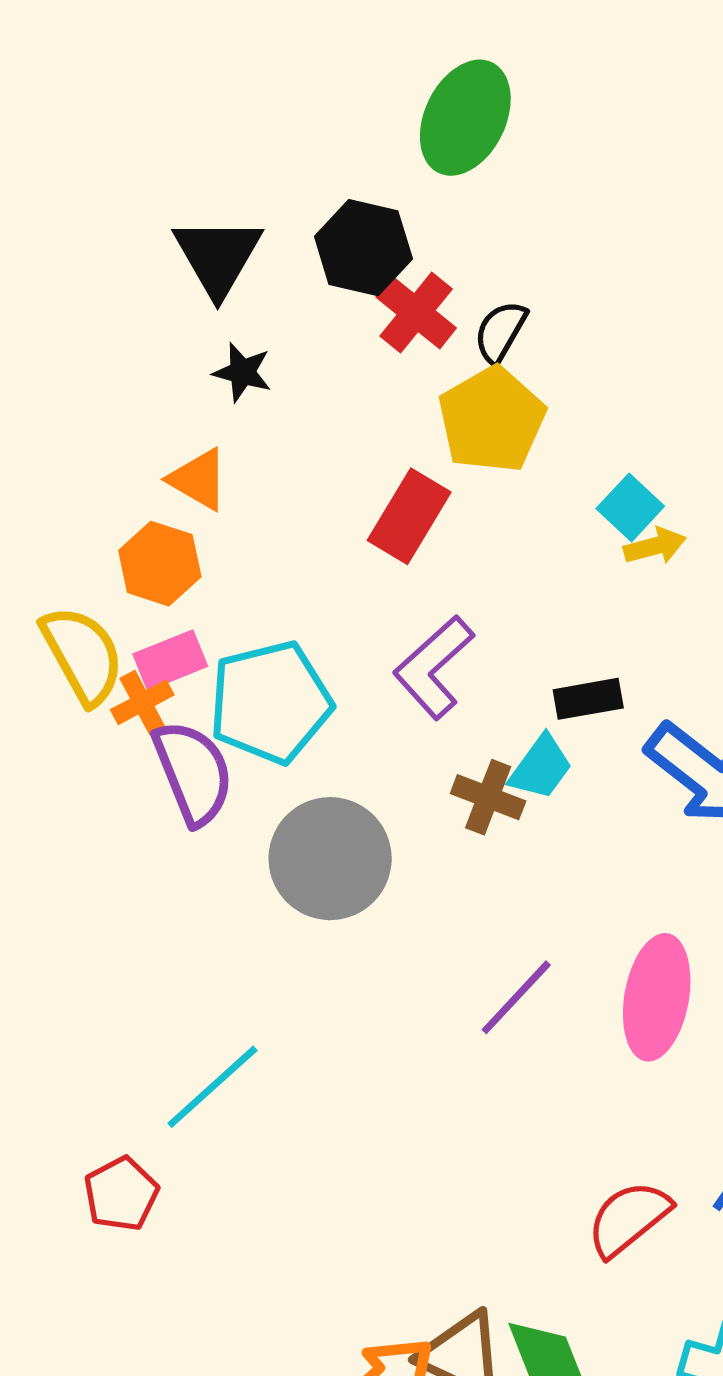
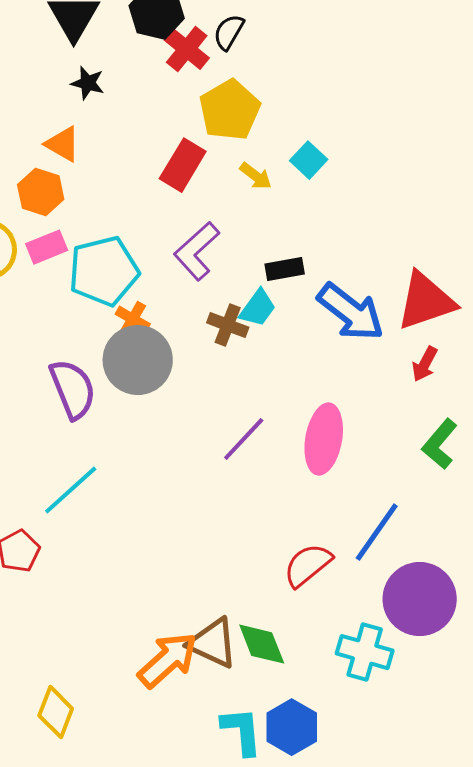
black semicircle: (500, 332) -> (229, 32), moved
yellow arrow: (655, 546) -> (256, 176), moved, turned 52
orange cross: (142, 702) -> (133, 319), moved, turned -32
purple semicircle: (193, 773) -> (73, 389), moved

